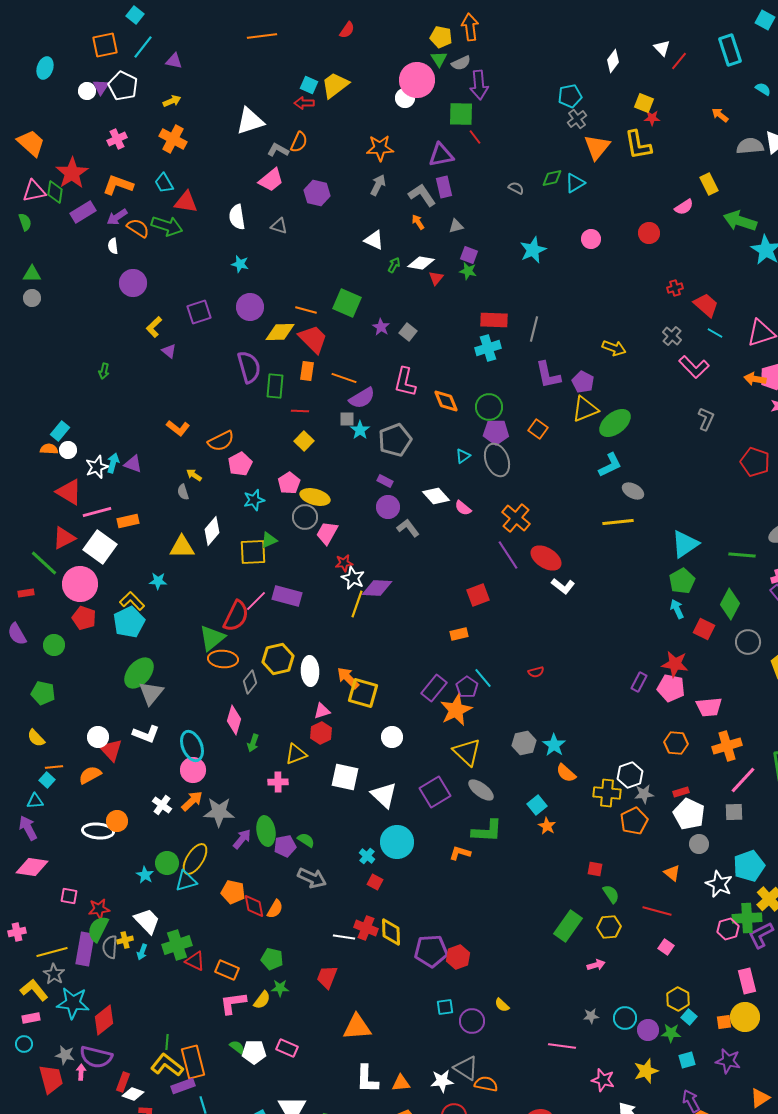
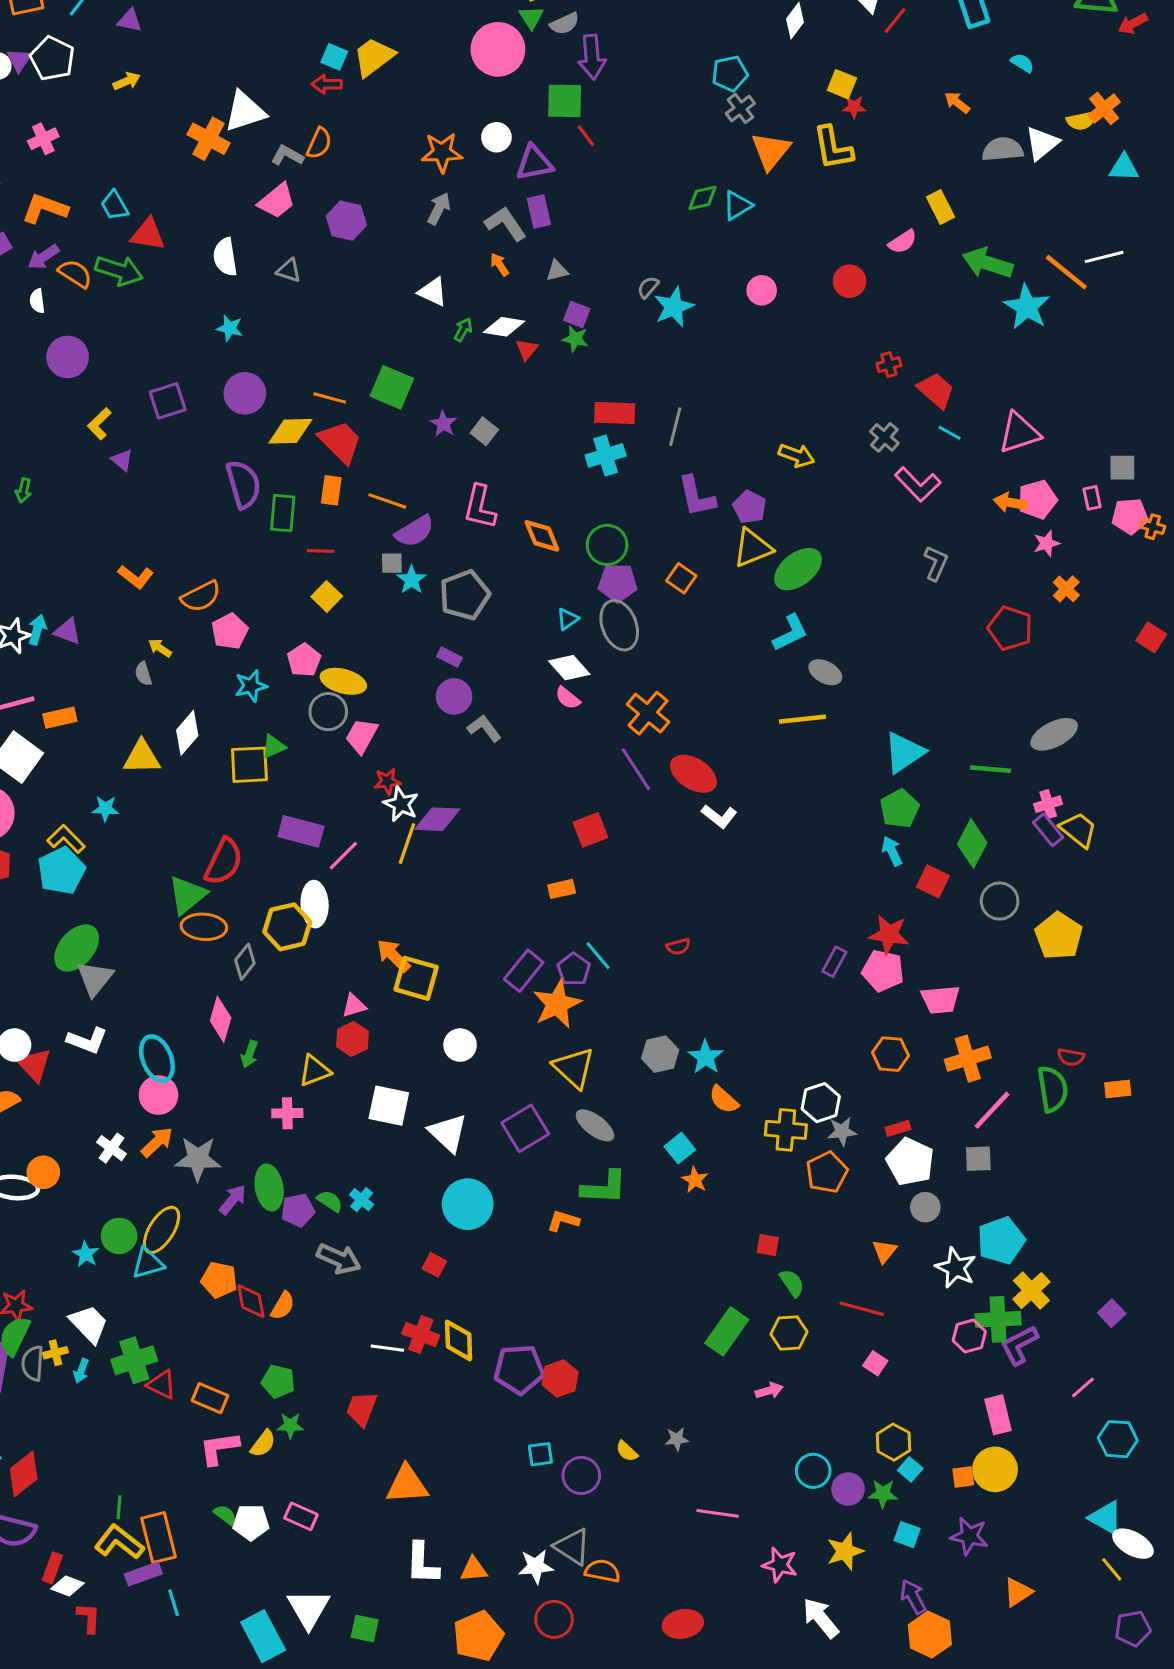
white circle: (405, 98) -> (496, 137), moved
orange cross: (173, 139) -> (208, 139), moved
gray semicircle: (516, 188) -> (648, 287), moved, turned -77
white diamond: (436, 496) -> (569, 668), moved
pink line: (256, 601) -> (343, 856), moved
white ellipse: (310, 671) -> (315, 904), moved
cyan cross: (367, 856) -> (362, 1200), moved
orange triangle: (672, 873) -> (884, 1251), turned 30
gray star: (591, 1016) -> (677, 1439), moved
cyan square: (687, 1060) -> (907, 1535), turned 36

